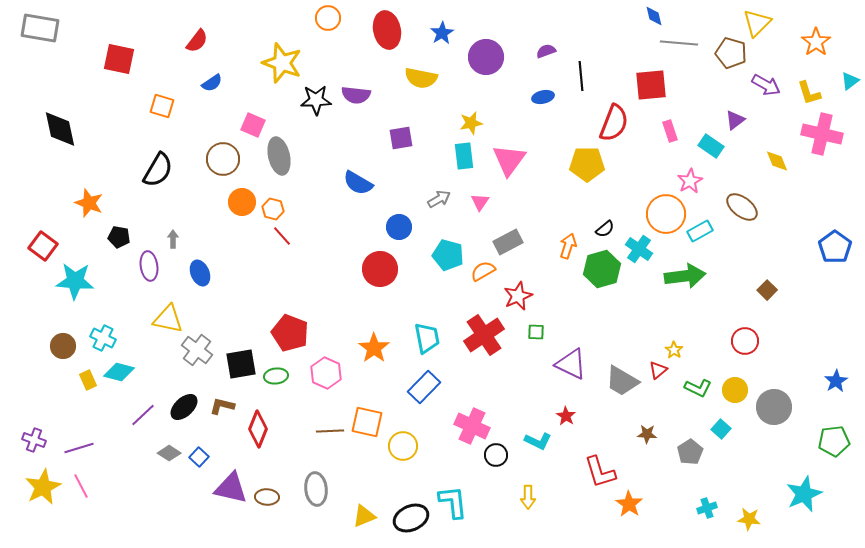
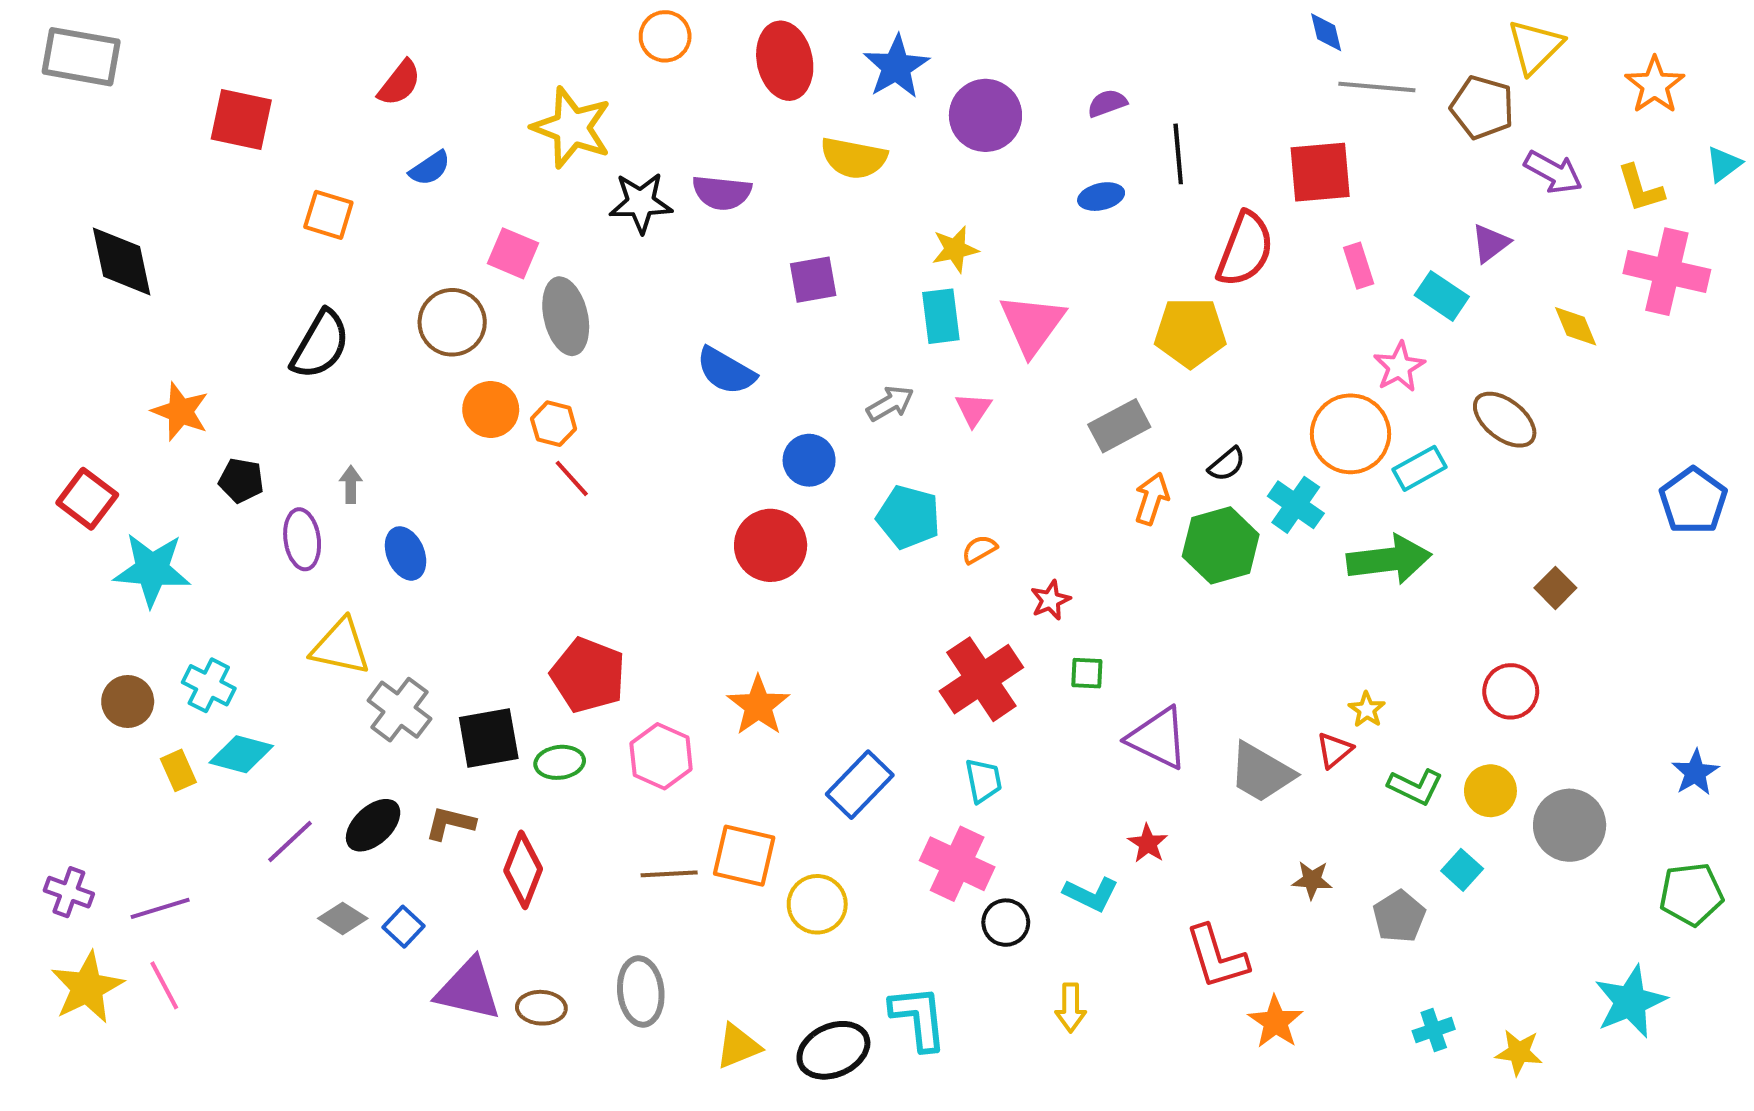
blue star: (442, 33) -> (896, 67), size x1.4
gray rectangle: (508, 242) -> (1119, 426), moved
orange semicircle: (483, 271) -> (979, 549), size x0.7
red star: (518, 296) -> (1050, 600), size x0.7
cyan trapezoid: (427, 338) -> (983, 781), moved, size x0.7

